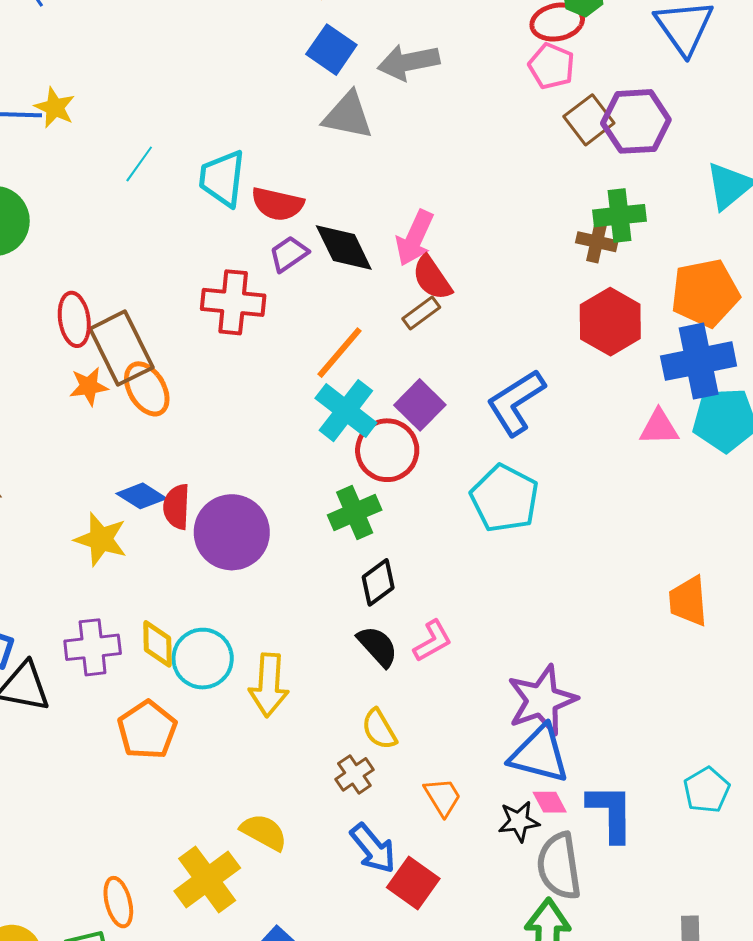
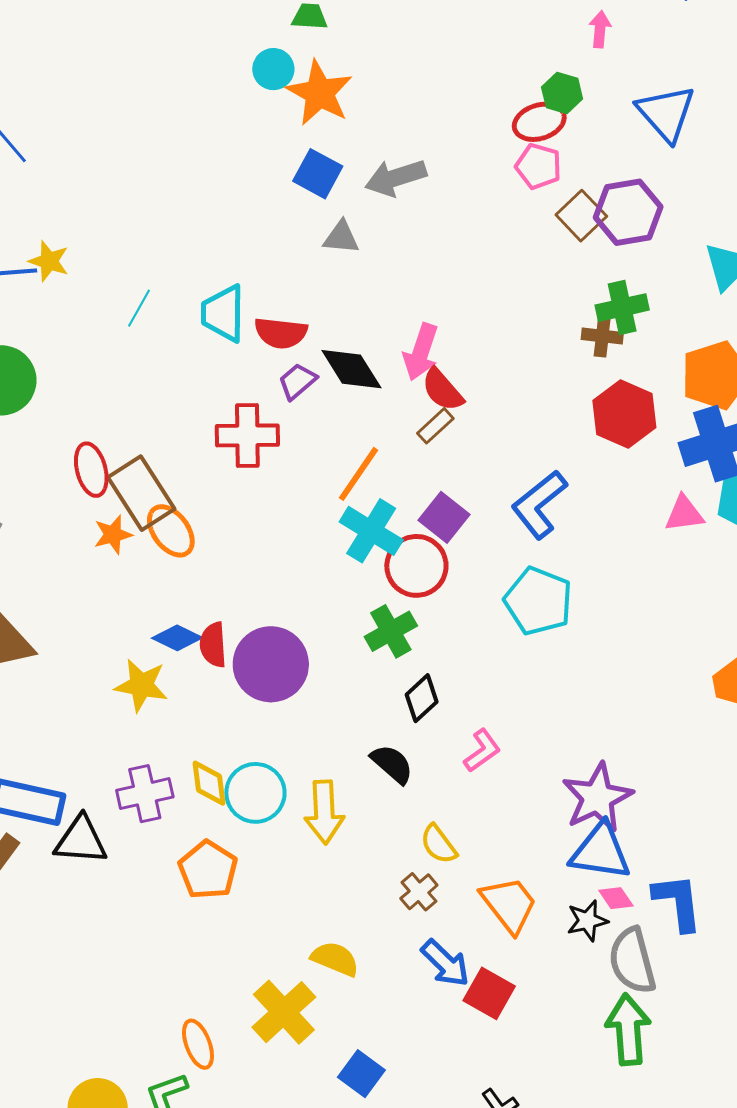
gray triangle: (348, 115) -> (341, 237), size x0.7
black semicircle: (378, 646) -> (392, 764), moved
orange trapezoid: (443, 797) -> (509, 904), size x1.5

